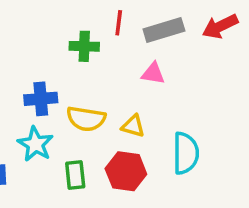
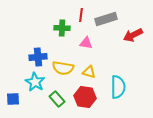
red arrow: (220, 26) -> (133, 35), moved
pink triangle: (153, 73) -> (86, 43), moved
green rectangle: (75, 175) -> (57, 99), turned -35

